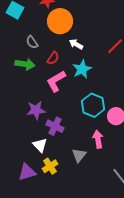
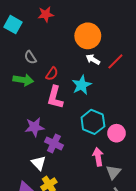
orange circle: (60, 21) -> (88, 36), moved
white arrow: (76, 44) -> (93, 59), moved
pink L-shape: (56, 81) -> (55, 97), turned -45
gray triangle: (79, 155) -> (113, 172), moved

